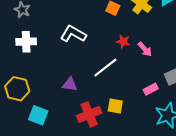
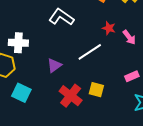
white cross: (26, 42) -> (18, 43), moved
purple triangle: (70, 84) -> (54, 65), turned -49
red cross: (89, 114) -> (71, 96), turned -35

